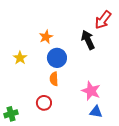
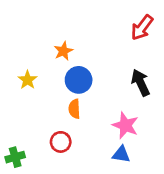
black arrow: (88, 40) -> (141, 83), moved
blue triangle: (96, 112) -> (121, 154), moved

